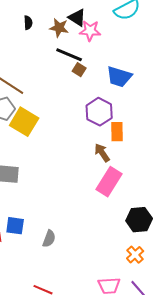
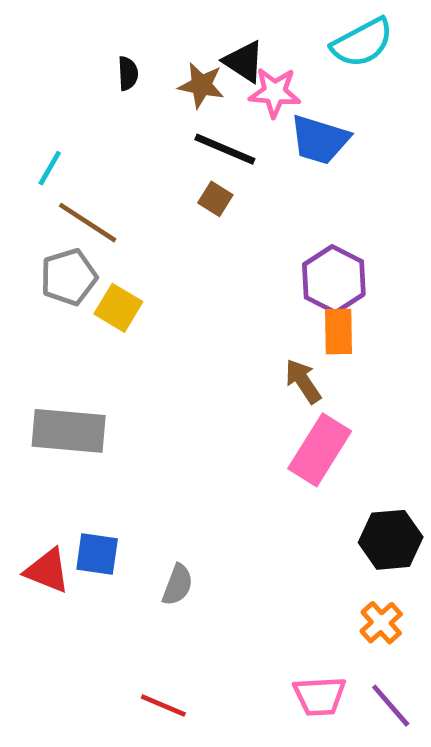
brown square: (79, 70) -> (215, 199), moved
blue trapezoid: (119, 77) -> (320, 140), moved
purple hexagon: (99, 112) -> (334, 279), moved
yellow square: (24, 122) -> (118, 308), size x0.7

